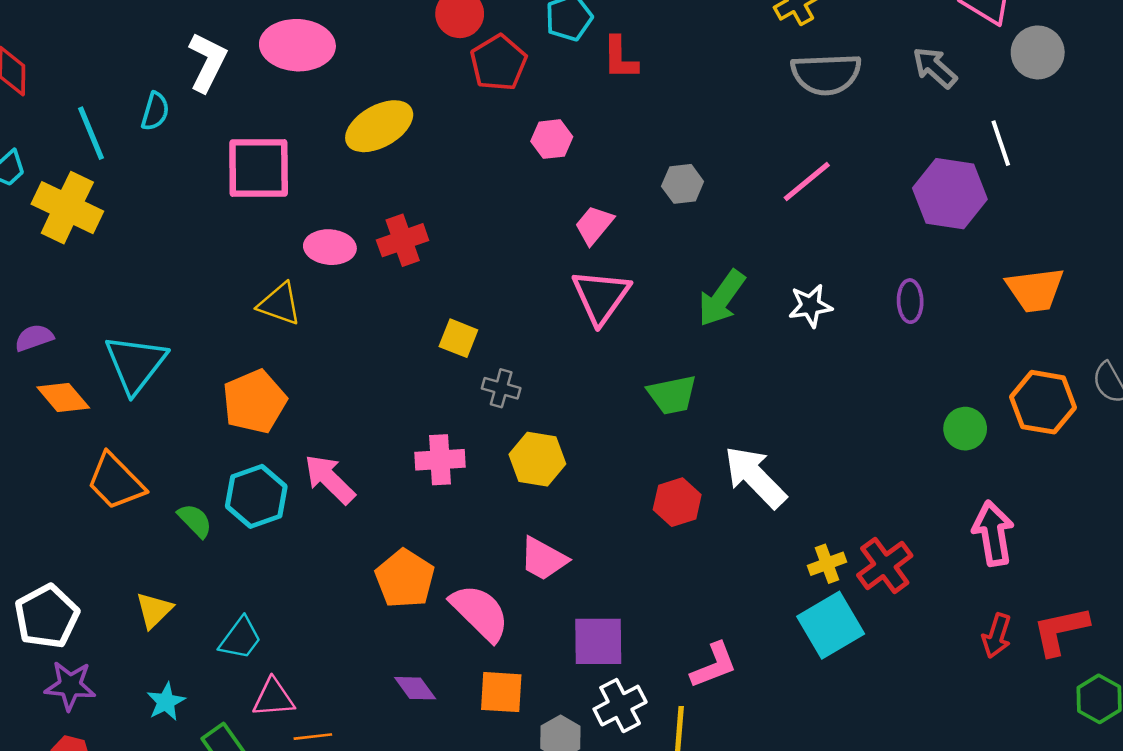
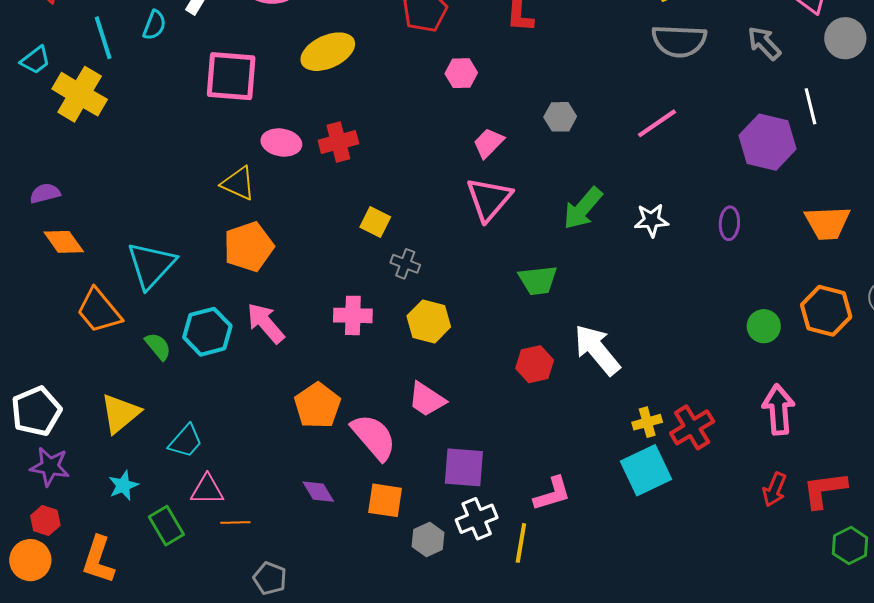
cyan triangle: (136, 364) -> (151, 265), moved
orange pentagon: (254, 402) -> (249, 247), moved
yellow triangle: (154, 610) -> (120, 413), size x1.4

